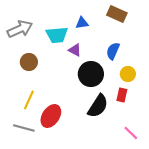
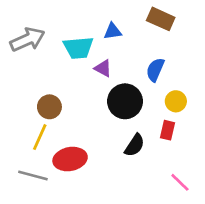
brown circle: (29, 62) -> (49, 107), moved
black semicircle: (98, 106) -> (135, 145), size x0.7
red ellipse: (51, 116) -> (70, 159), turned 45

